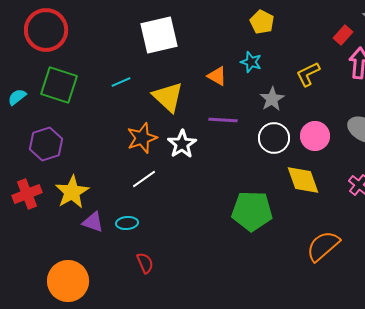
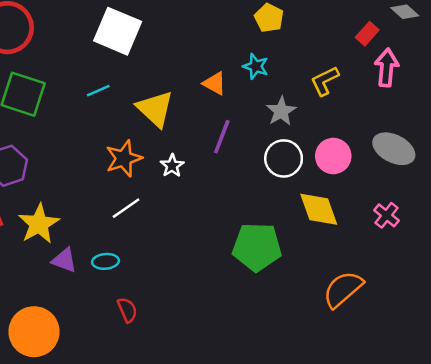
white square: (159, 35) -> (118, 31), moved, turned 36
purple line: (223, 120) -> (222, 137), turned -72
white star: (182, 144) -> (172, 166), size x0.7

